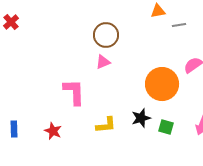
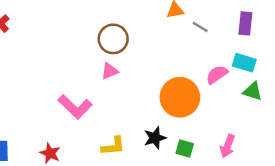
gray line: (179, 25) -> (200, 27), turned 40
pink L-shape: (74, 92) -> (75, 107), turned 136

